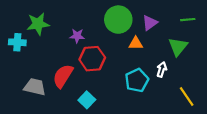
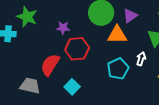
green star: (38, 24) -> (27, 17), turned 30
orange triangle: (136, 43) -> (117, 35), size x1.5
gray trapezoid: (35, 87) -> (30, 86), moved

